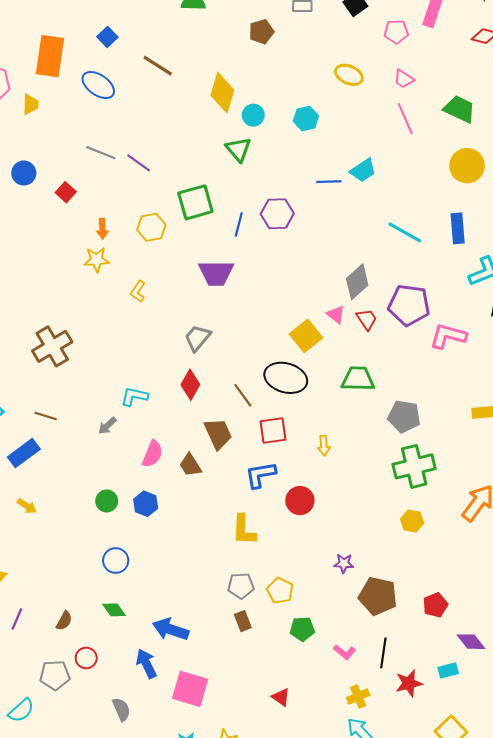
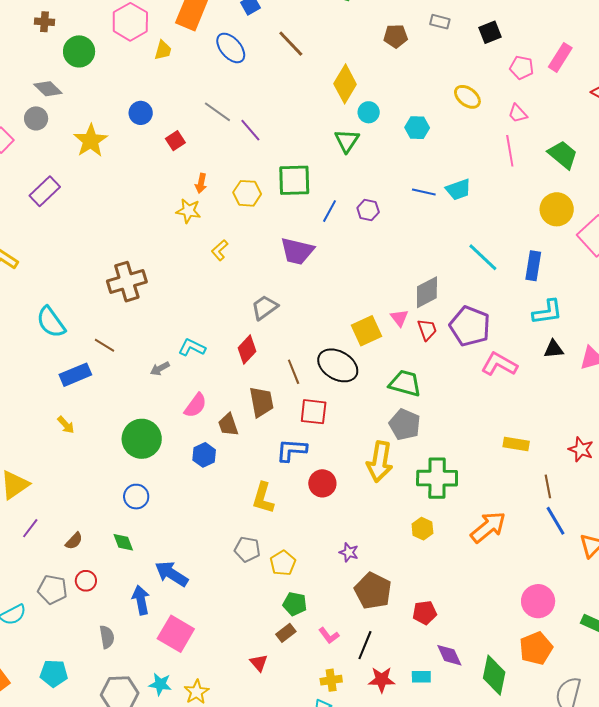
purple hexagon: (277, 214) -> (368, 210), size x0.7
gray pentagon: (404, 416) -> (405, 425), moved
yellow arrow: (324, 446) -> (380, 462), moved, size x2.0
green circle: (107, 501) -> (142, 439), size x1.8
blue hexagon: (146, 504) -> (204, 455), moved
brown rectangle: (243, 621) -> (286, 633), moved, turned 60

